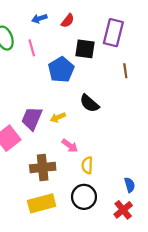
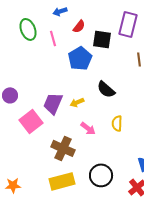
red semicircle: (68, 21) -> (79, 26), moved
yellow semicircle: (87, 165) -> (117, 123), moved
brown cross: (43, 167) -> (63, 148), turned 30

